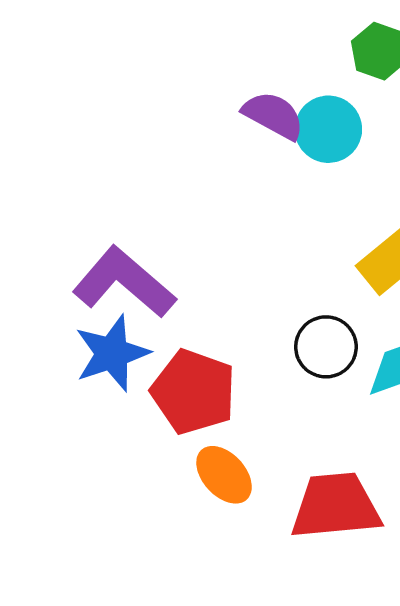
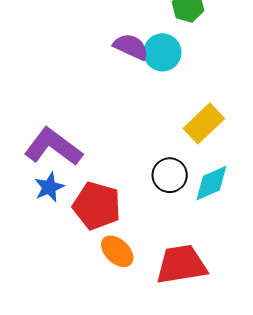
blue star: (112, 353) -> (49, 187), size x0.7

